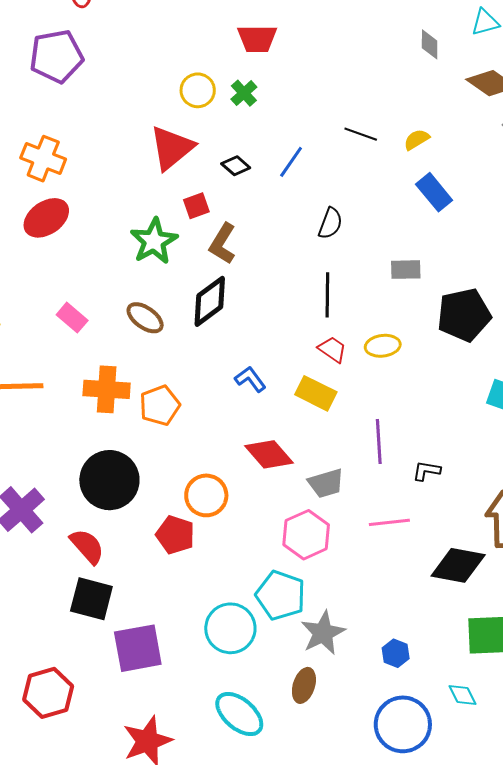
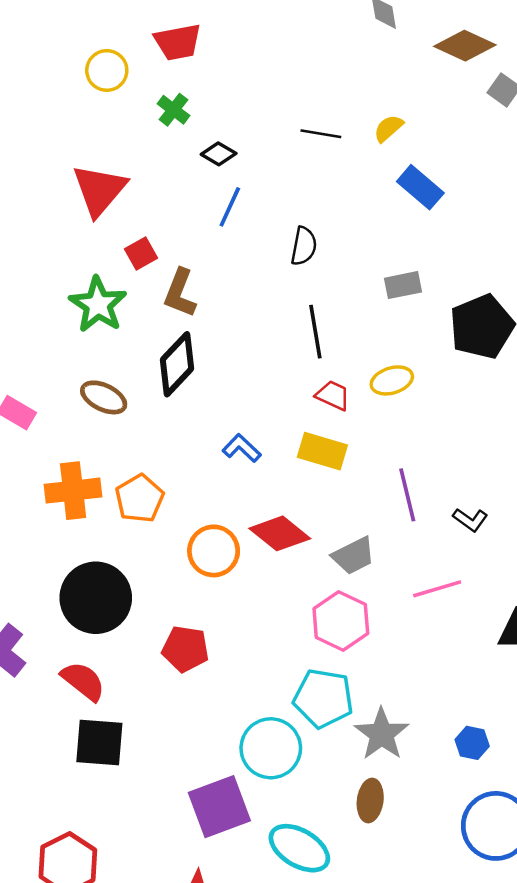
yellow circle: (198, 90) -> (107, 70), moved
blue line: (291, 162) -> (230, 207), moved
black diamond: (236, 166) -> (219, 154), moved
black L-shape: (426, 471) -> (470, 520), turned -144
orange circle: (206, 495) -> (214, 551), moved
purple square: (138, 648) -> (219, 807), moved

